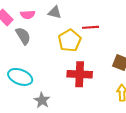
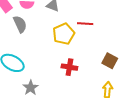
red cross: (80, 74) -> (69, 67), size x0.7

